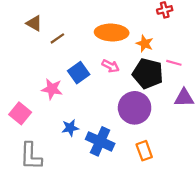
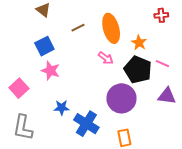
orange ellipse: (112, 33) -> (111, 28), turned 64
brown line: (57, 38) -> (78, 28), moved
blue square: (79, 73) -> (44, 46), moved

